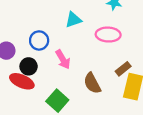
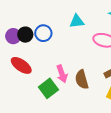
pink arrow: (63, 59) -> (62, 74), moved
black circle: (29, 66) -> (25, 35), moved

